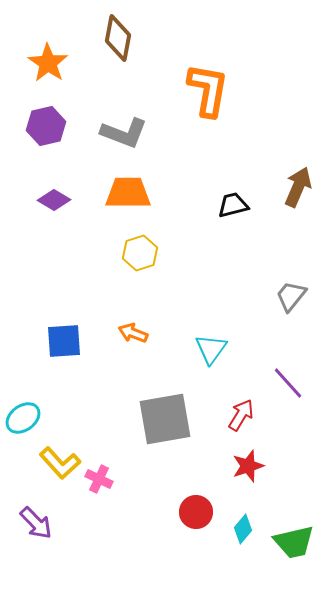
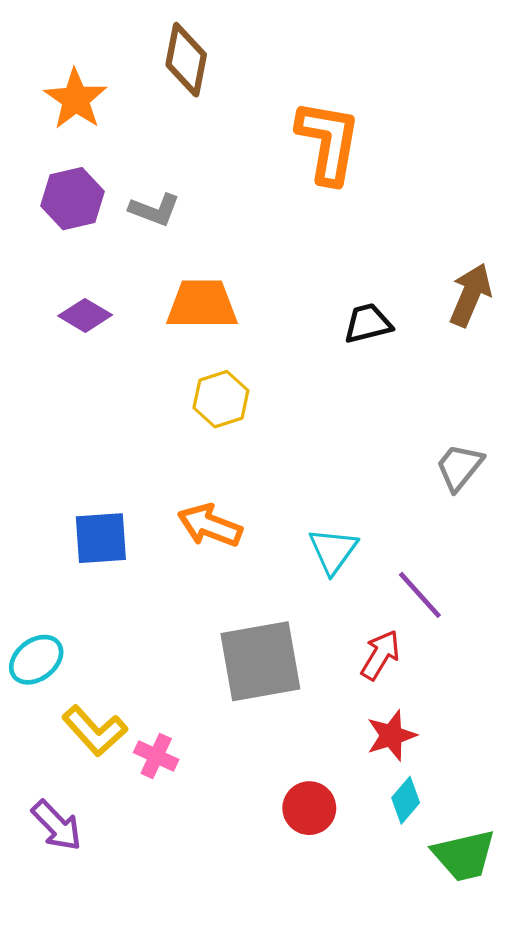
gray L-shape: (124, 133) -> (155, 210), moved, size x0.7
orange arrow: (133, 333) -> (210, 525), size x1.4
purple line: (288, 383) -> (420, 595), moved
cyan diamond: (243, 529) -> (406, 800), moved

